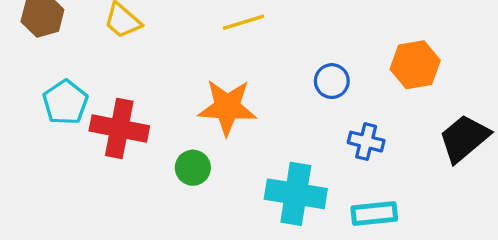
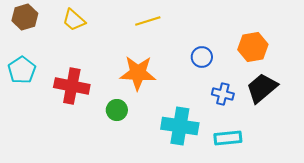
cyan pentagon: (65, 102) -> (22, 70), moved
black trapezoid: (464, 138) -> (262, 88), moved

